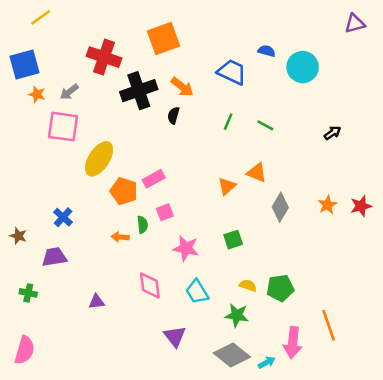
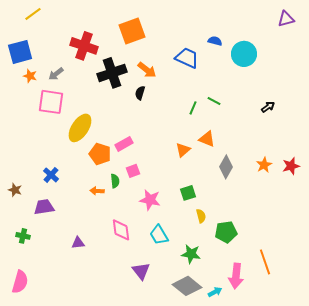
green line: (228, 122) -> (193, 108), moved
yellow semicircle: (248, 285) -> (201, 216), moved, turned 56

